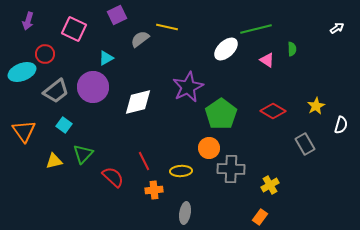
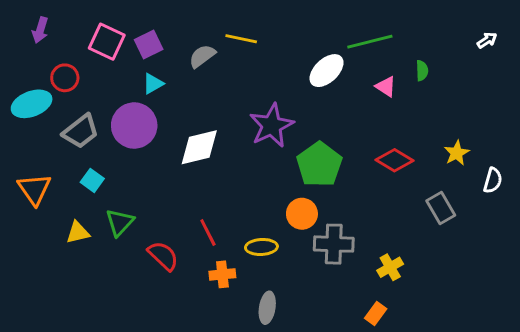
purple square: (117, 15) -> (149, 45), moved

